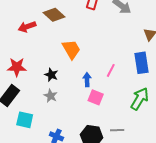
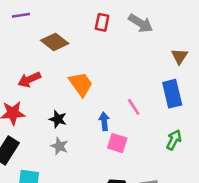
red arrow: (27, 27) -> (29, 80), moved
pink line: (111, 70) -> (134, 107), turned -56
green arrow: (140, 99) -> (174, 140), size x0.7

